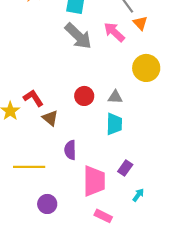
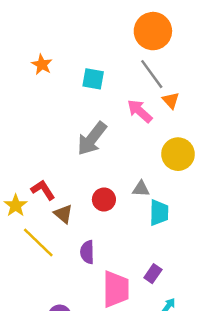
gray arrow: (78, 36) -> (92, 139), moved, turned 84
red circle: (84, 96) -> (104, 199), moved
cyan trapezoid: (114, 124) -> (159, 213), moved
yellow line: (29, 167) -> (38, 243), moved, turned 44

